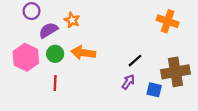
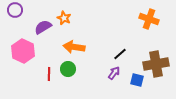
purple circle: (32, 11) -> (15, 10), moved
green circle: (55, 54) -> (68, 69), moved

